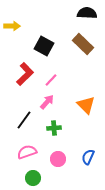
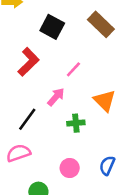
pink line: (51, 80) -> (73, 69), moved
green cross: (54, 128) -> (76, 123), moved
pink semicircle: (27, 152) -> (18, 153), moved

